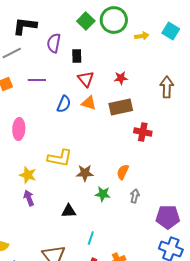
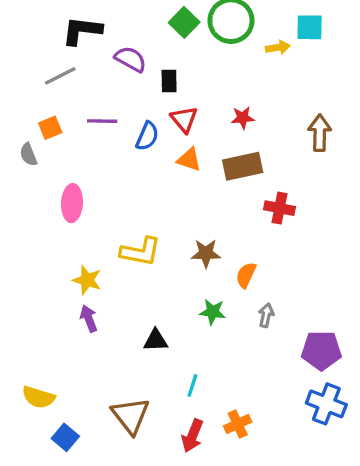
cyan square: (171, 31) -> (310, 27), moved, turned -30
purple semicircle: (54, 43) -> (131, 59), turned 108
blue semicircle: (64, 104) -> (147, 136), moved
brown star: (85, 173) -> (206, 253), moved

